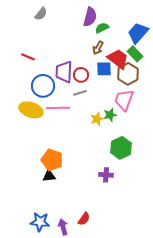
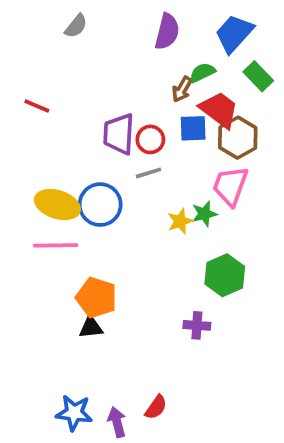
green semicircle: (102, 28) -> (202, 73), moved
blue trapezoid: (138, 33) -> (234, 33), moved
green rectangle: (135, 54) -> (258, 76), moved
red line: (28, 57) -> (37, 106), moved
blue circle: (43, 86) -> (100, 205), moved
pink line: (58, 108) -> (56, 245), moved

